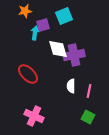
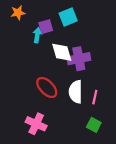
orange star: (25, 11) -> (18, 13), moved
red ellipse: (28, 74) -> (47, 87), moved
white semicircle: (71, 86) -> (76, 92), size x1.5

